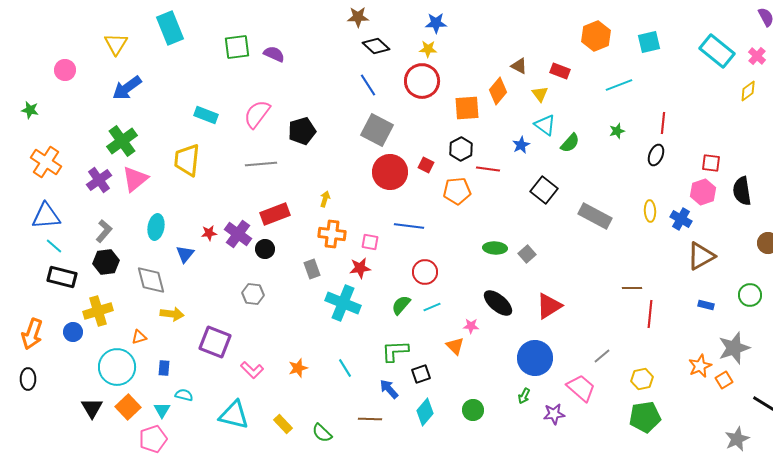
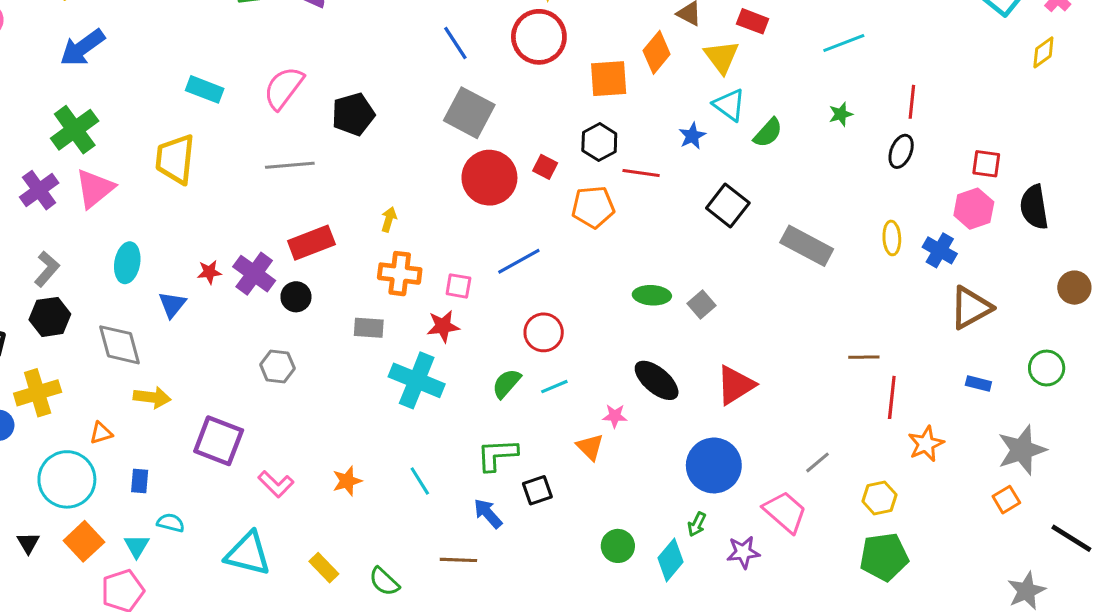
yellow triangle: (540, 94) -> (722, 57), size x1.4
blue line: (409, 226) -> (519, 261), turned -36
gray rectangle: (312, 269) -> (369, 328), turned -66
orange star: (700, 366) -> (926, 444), moved
black triangle: (92, 408) -> (28, 543), size x0.7
cyan diamond: (425, 412) -> (670, 560), moved

